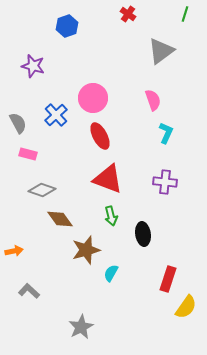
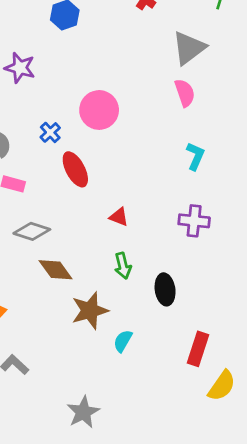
pink semicircle: (153, 100) -> (185, 93), moved
blue cross: (56, 115) -> (50, 132), size x0.7
red ellipse: (100, 136) -> (75, 169), moved
red triangle: (108, 179) -> (119, 217), size x0.5

